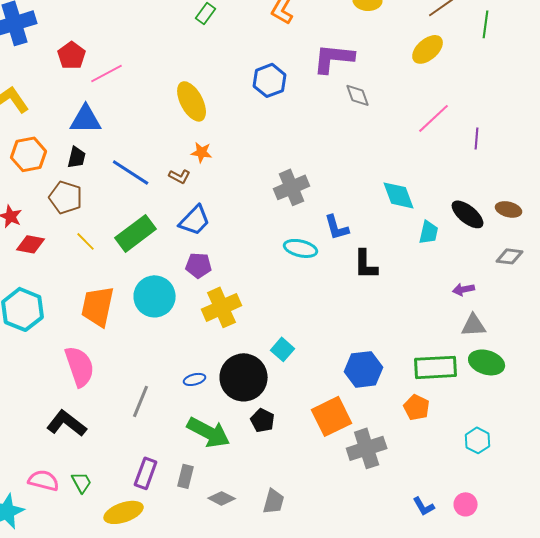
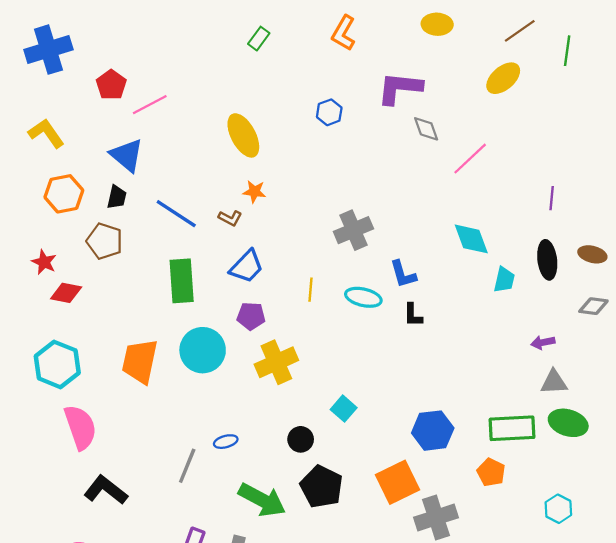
blue hexagon: (270, 80) -> (329, 112), size x0.7
pink line: (434, 118) -> (470, 159), moved
blue triangle: (86, 119) -> (127, 155), turned 40
purple line: (477, 138) -> (552, 198), moved
black ellipse: (468, 214) -> (547, 260), turned 44
green rectangle: (136, 233) -> (182, 281), turned -57
yellow line: (86, 241) -> (311, 290), moved, turned 50
black L-shape: (366, 264) -> (413, 315), moved, size x0.7
pink semicircle: (80, 366) -> (80, 427), moved
black circle: (244, 377) -> (301, 439), size x0.5
blue ellipse: (195, 379) -> (226, 442), moved
black pentagon: (263, 420) -> (322, 487), size x1.6

